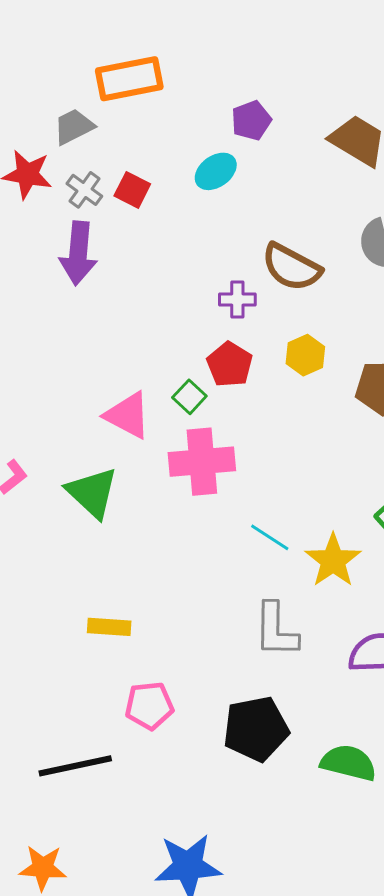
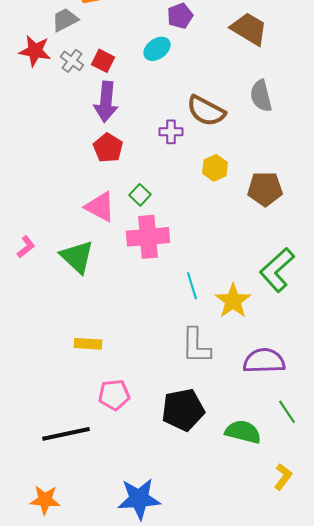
purple arrow: (78, 253) -> (106, 102), moved
red pentagon: (230, 364) -> (108, 148), moved
cyan line: (270, 537) -> (192, 286), turned 40

